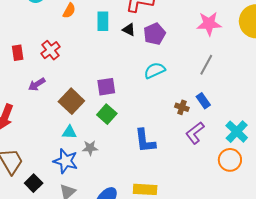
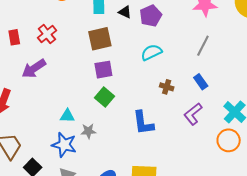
purple arrow: (37, 84) -> (34, 69), size x1.4
brown square: (71, 101) -> (100, 39), moved, turned 35
brown cross: (182, 107) -> (167, 87), moved

